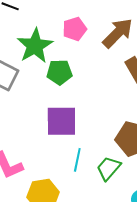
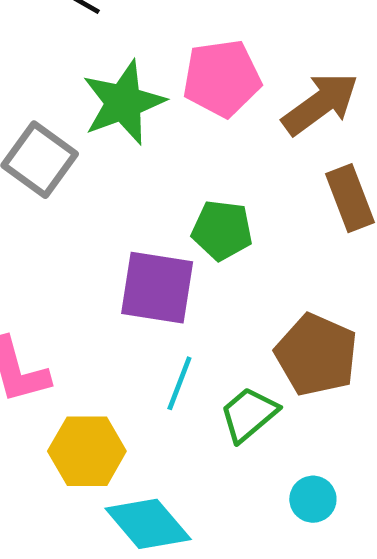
pink pentagon: (75, 29) -> (222, 78), size x1.4
green pentagon: (59, 72) -> (222, 230), moved

